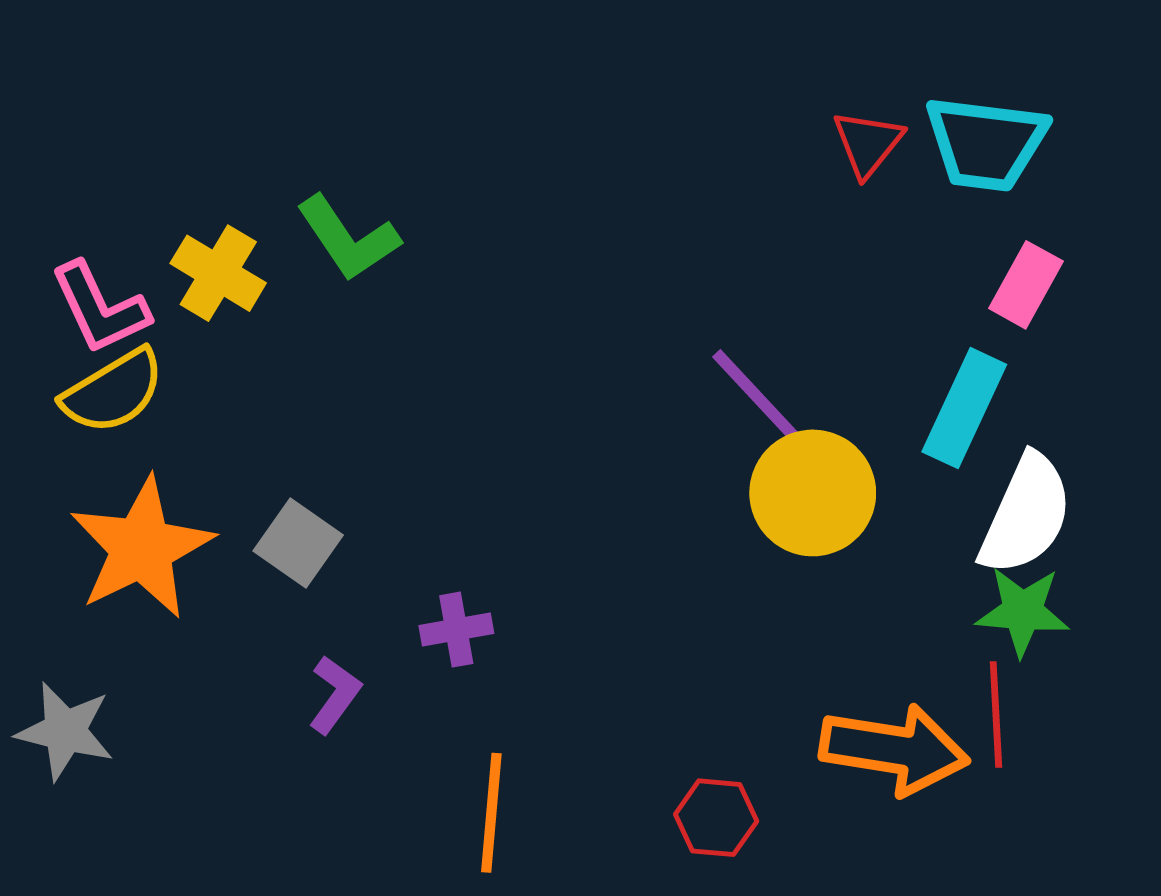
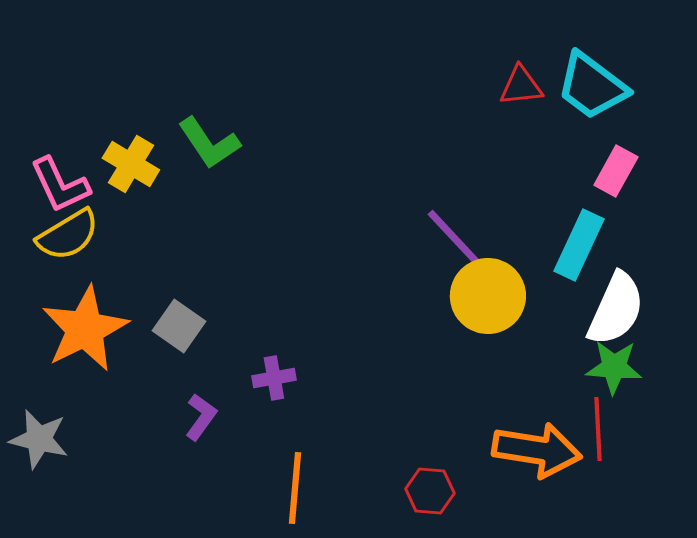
red triangle: (868, 143) -> (521, 86), turned 45
cyan trapezoid: (986, 143) -> (592, 86), turned 30

